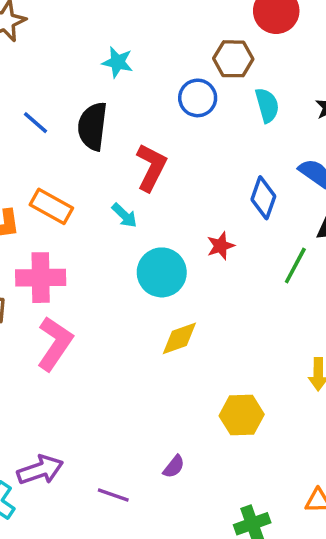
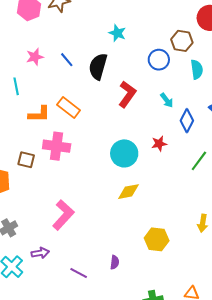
cyan arrow: (124, 215) -> (167, 100), moved
pink L-shape: (55, 343) -> (63, 215), moved
purple semicircle: (174, 467) -> (115, 262), turned -40
purple arrow: (40, 470) -> (40, 253), size x0.7

